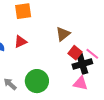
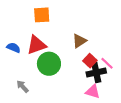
red triangle: (20, 42) -> (36, 45), size x1.5
green circle: (37, 81) -> (49, 64), moved

